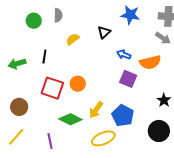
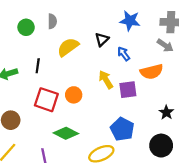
yellow semicircle: (73, 39) -> (68, 47), size x1.5
blue arrow: (124, 55) -> (124, 54), moved, turned 32
purple square: (128, 79) -> (128, 90), turned -30
yellow arrow: (96, 110) -> (106, 80), moved, turned 114

